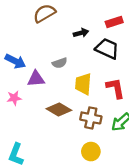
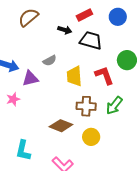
red rectangle: (114, 22) -> (84, 15), moved
black arrow: (81, 33) -> (65, 30), turned 40
brown diamond: (59, 109) -> (61, 126), moved

